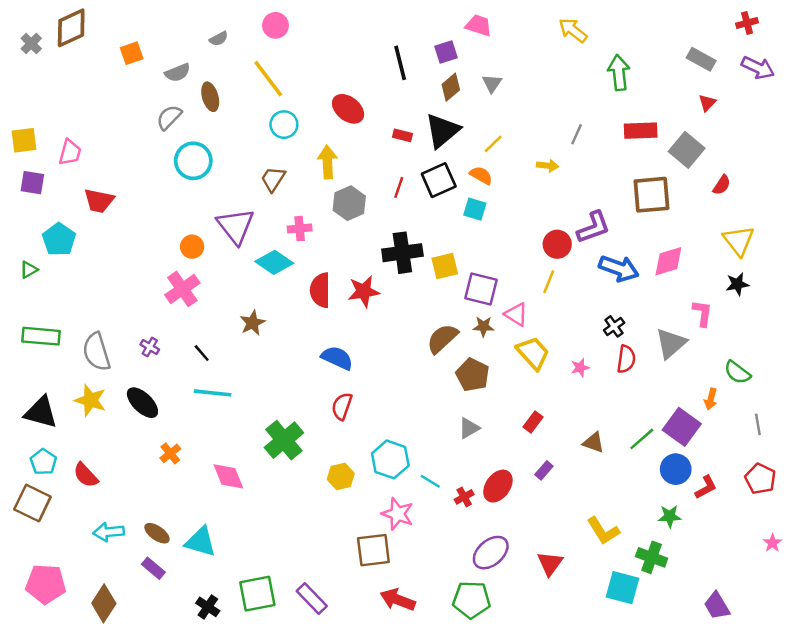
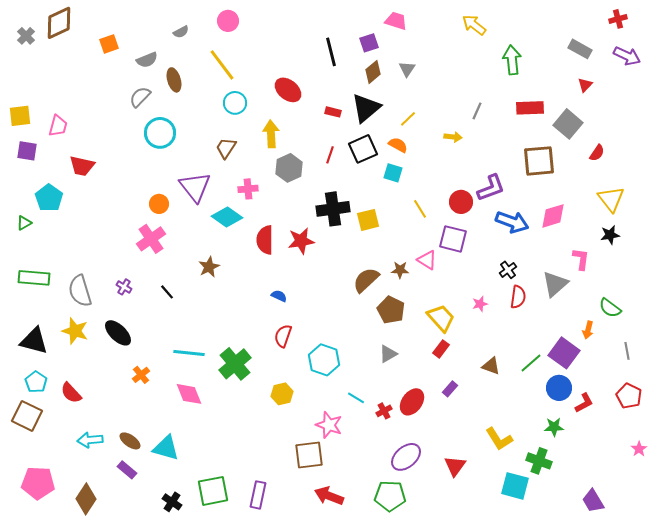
yellow line: (549, 282) -> (420, 209), moved, turned -54
purple square: (481, 289) -> (453, 239), moved
yellow trapezoid: (533, 353) -> (441, 318), moved
blue semicircle: (337, 358) -> (279, 296), size x0.6
cyan line: (213, 393) -> (189, 353), moved
cyan hexagon: (390, 459) -> (324, 360), moved
purple rectangle: (312, 599) -> (258, 495), turned 56

